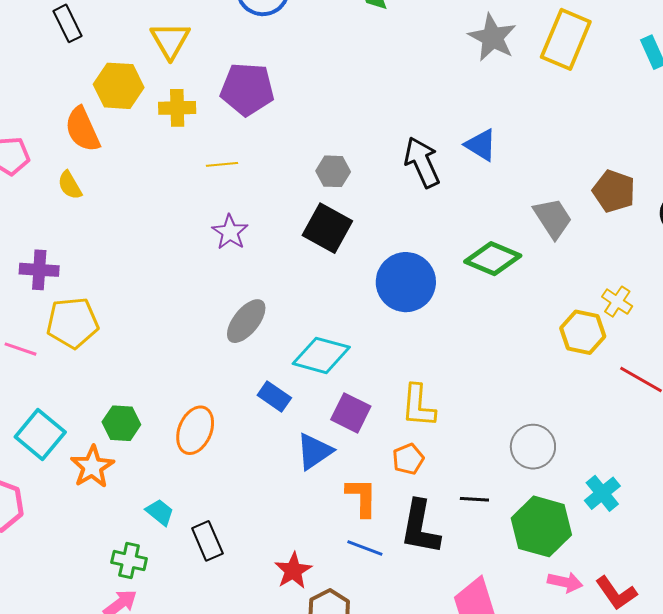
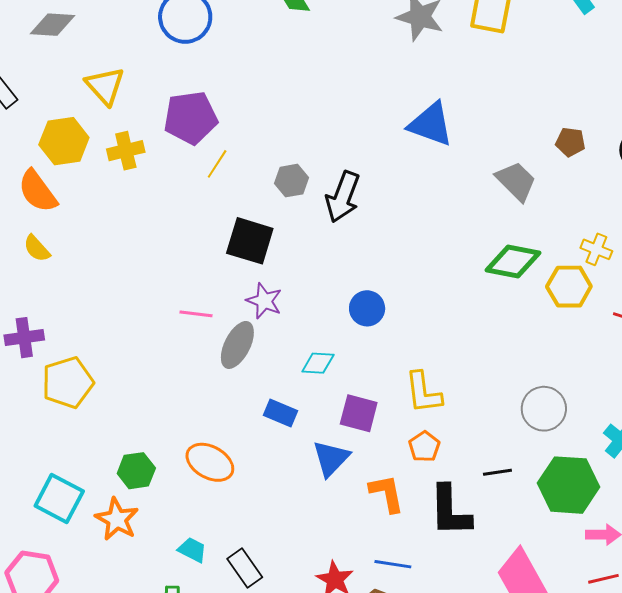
blue triangle: (481, 145) -> (431, 124), size x1.4
black arrow: (422, 162) -> (343, 197), moved, turned -123
yellow line: (222, 164) -> (217, 164), moved, turned -40
brown pentagon: (614, 191) -> (570, 142), size x0.7
black square: (327, 228) -> (250, 241), moved
purple star: (230, 232) -> (264, 301), moved
green diamond: (493, 259) -> (513, 262), moved
blue circle: (406, 282) -> (367, 308), moved, size x0.6
pink line: (20, 349) -> (196, 314), moved
cyan diamond: (321, 355) -> (318, 363), size x0.6
orange ellipse: (195, 430) -> (210, 462), turned -72
blue line: (365, 548) -> (393, 564), moved

